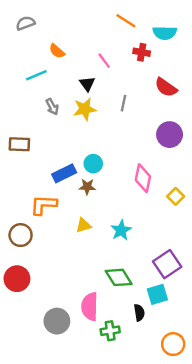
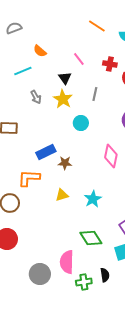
red cross: (142, 52) -> (110, 64), moved
yellow star: (85, 109) -> (63, 99), turned -30
cyan circle: (93, 164) -> (81, 123), moved
black semicircle: (139, 313) -> (105, 275), moved

